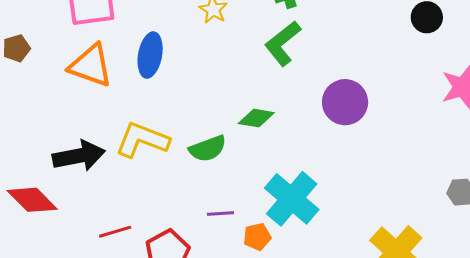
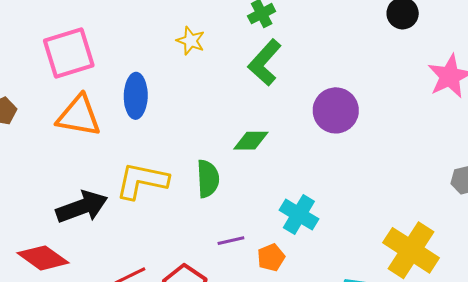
green semicircle: (208, 149) -> (208, 179), turned -63
cyan cross: (292, 199) -> (299, 214), size x0.7

